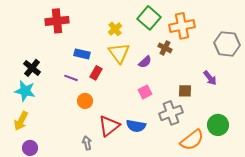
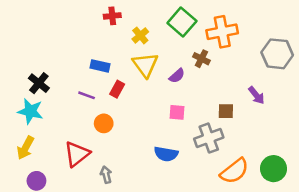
red cross: (57, 21) -> (112, 16), moved, size x0.6
pink square: (145, 92) -> (177, 112), turned 32
green circle: (218, 125) -> (274, 169), moved
red triangle: (109, 126) -> (77, 154), moved

